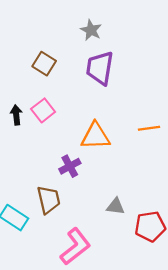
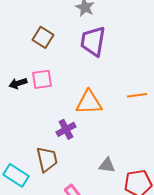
pink square: (43, 110) -> (42, 79), turned 30
black arrow: (16, 115) -> (18, 83), turned -102

